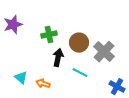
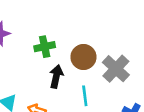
cyan line: (80, 73) -> (85, 96), turned 56

